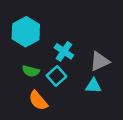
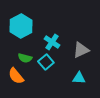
cyan triangle: (93, 86) -> (79, 78), moved
orange semicircle: (38, 101) -> (16, 76), moved

